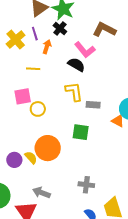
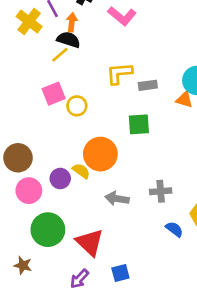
black semicircle: (76, 65) -> (69, 40), moved
yellow line: (33, 69) -> (60, 55), turned -32
yellow L-shape: (74, 92) -> (119, 73), turned -75
gray arrow: (41, 193) -> (117, 199), moved

